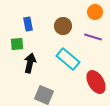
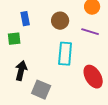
cyan rectangle: (68, 59) -> (65, 54), turned 55
black arrow: (30, 63) -> (21, 71), moved

